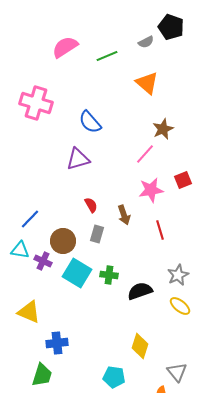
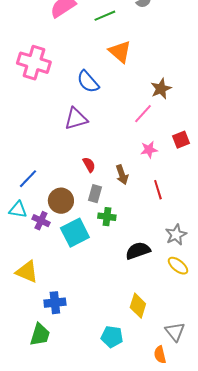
orange triangle: (147, 83) -> (120, 52), moved
pink star: (151, 190) -> (149, 150), size x0.7
cyan square: (77, 273) -> (75, 233), turned 32
green cross: (109, 275) -> (107, 217), moved

